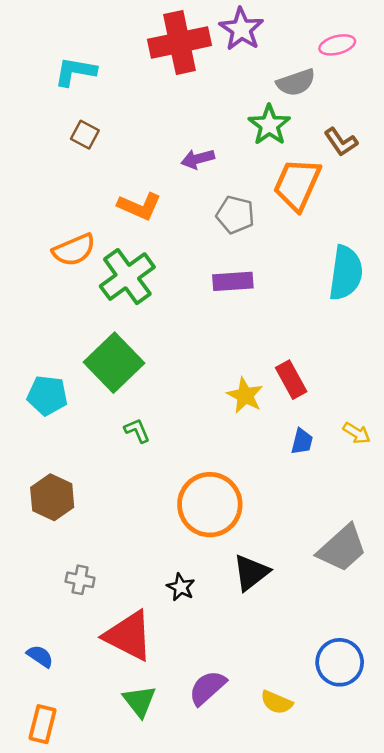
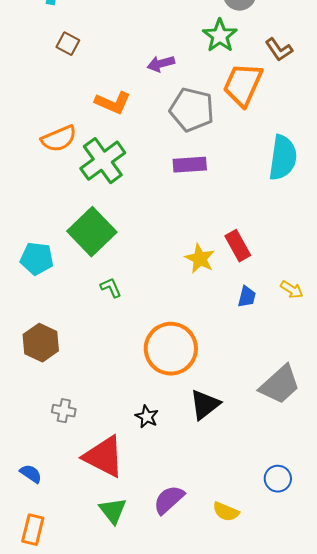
gray pentagon: (235, 215) -> (192, 110), size x1.4
blue circle: (340, 662) -> (278, 479), size x0.7

